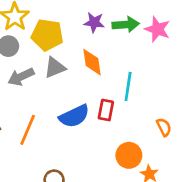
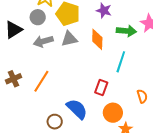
green arrow: (126, 25) -> (126, 31), moved
red rectangle: (106, 110) -> (101, 87), moved
blue semicircle: (74, 116) -> (77, 109), moved, turned -120

